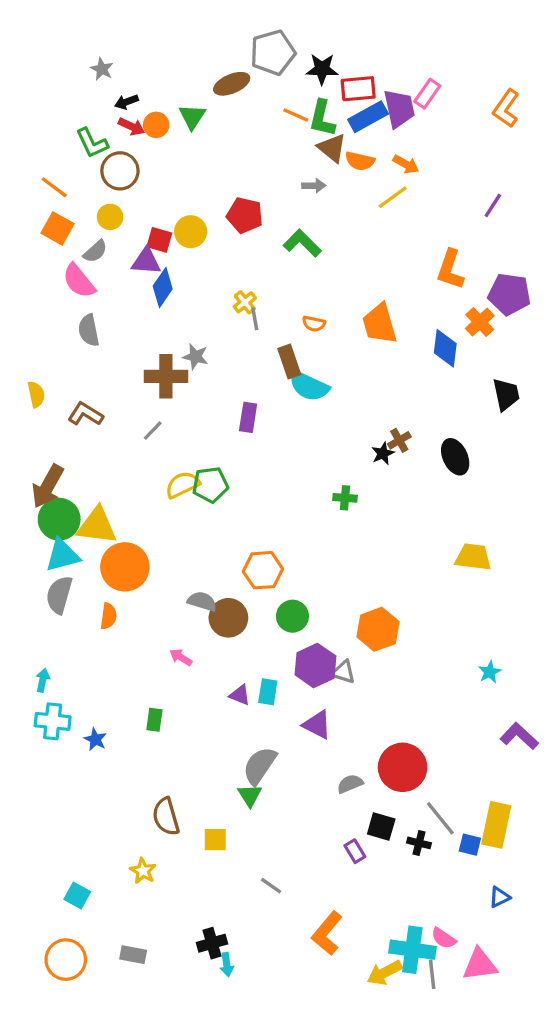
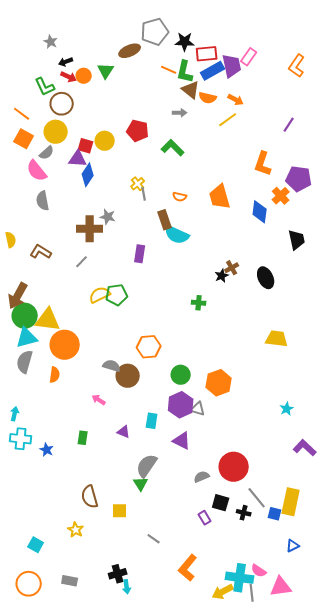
yellow circle: (110, 217) -> (56, 132), size x1.5
green circle: (292, 616) -> (181, 375), moved
purple triangle: (240, 695) -> (124, 432), moved

